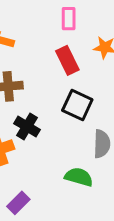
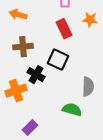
black square: (77, 105) -> (58, 60), moved

